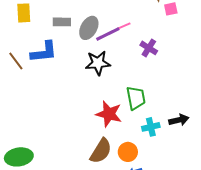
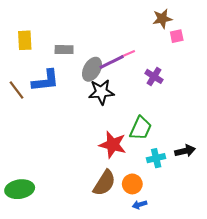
gray ellipse: (89, 28) -> (92, 69), moved
green trapezoid: (136, 98) -> (141, 128), turned 35

